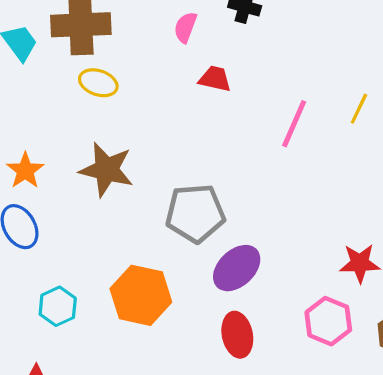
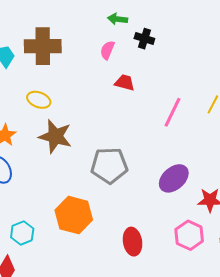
yellow ellipse: (98, 83) -> (39, 100), moved
purple ellipse: (237, 268) -> (174, 178), moved
cyan hexagon: (58, 306) -> (22, 233), moved

